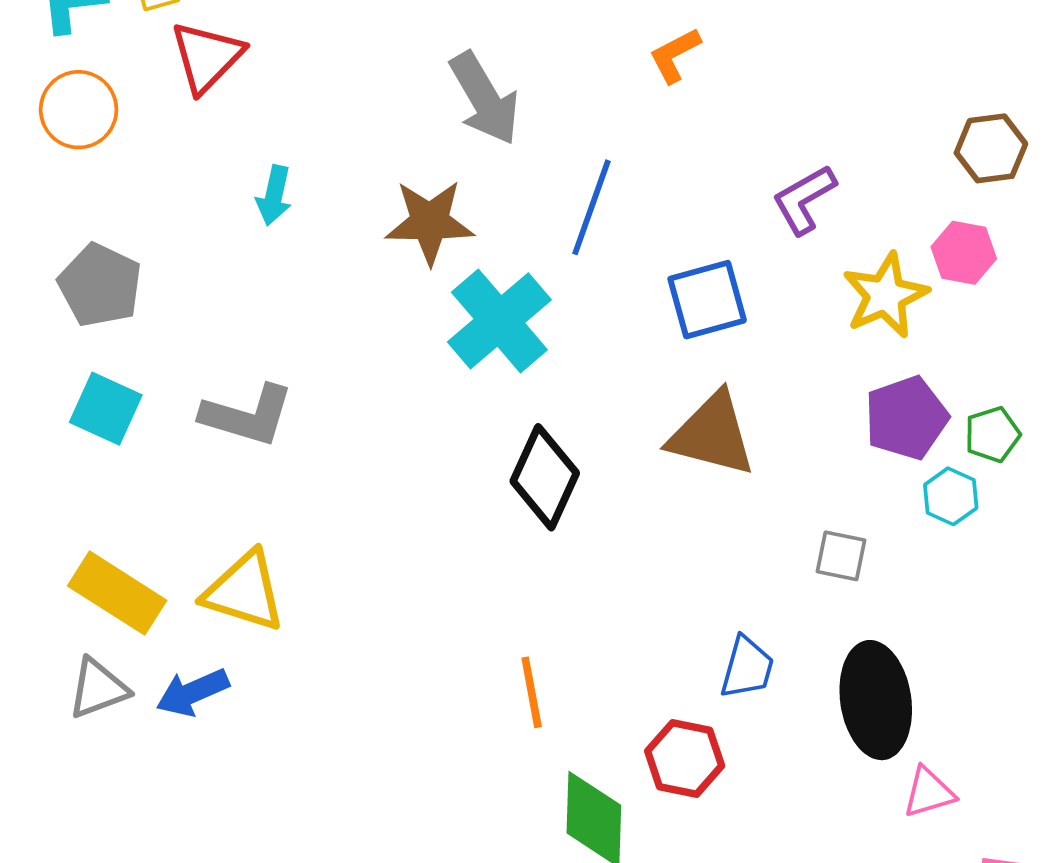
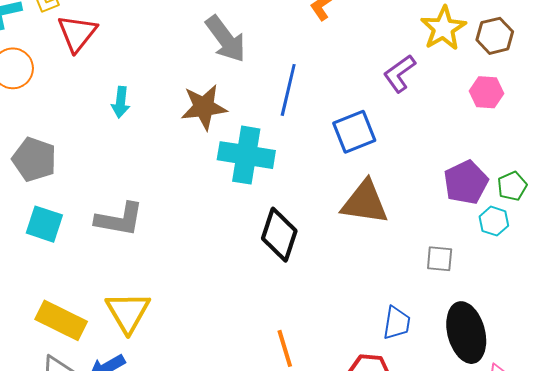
yellow star: (885, 295) -> (443, 28), moved
cyan cross: (499, 321) -> (246, 155), turned -34
yellow triangle: (244, 591) -> (128, 312), turned 48

